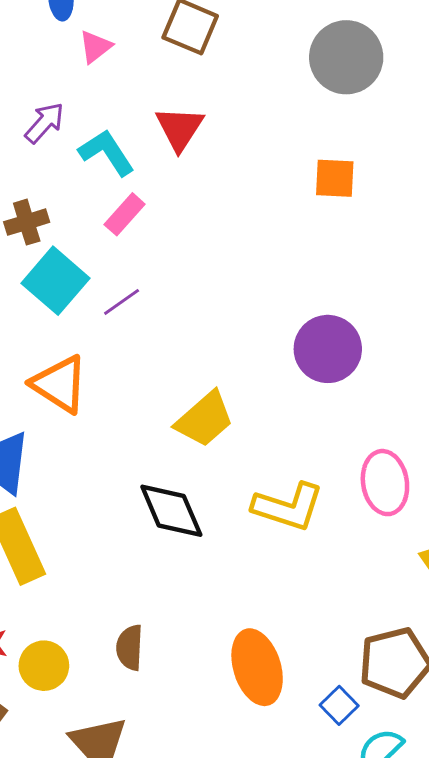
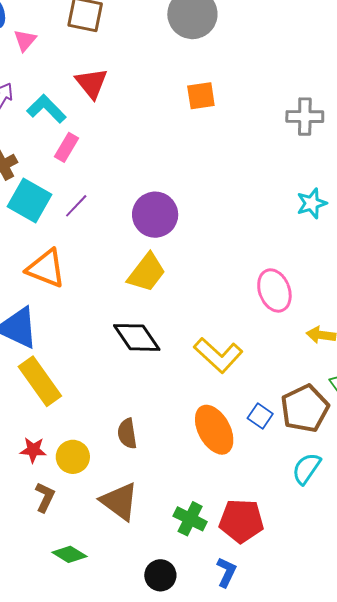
purple circle: (328, 349) -> (155, 215), moved
yellow L-shape: (288, 507) -> (218, 355), moved, turned 36
blue square: (339, 705) -> (260, 416), moved

